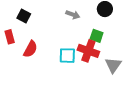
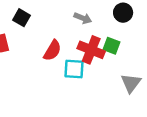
red semicircle: (30, 49) -> (52, 50), moved
red cross: (88, 51) -> (91, 50), moved

